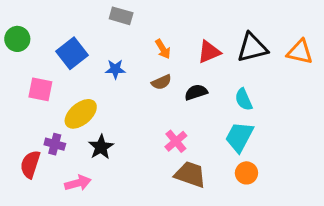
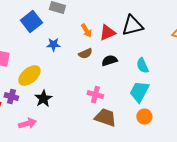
black triangle: (252, 48) -> (132, 26), moved
red triangle: (209, 52) -> (107, 33), moved
blue square: (72, 53) -> (31, 22), moved
pink cross: (176, 141) -> (95, 95), turned -35

